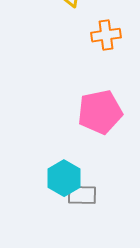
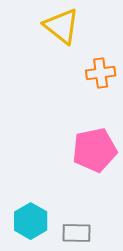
cyan hexagon: (64, 178) -> (31, 221), moved

